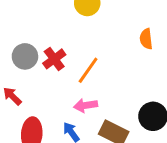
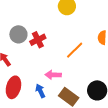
orange line: (88, 70) -> (75, 50), moved

